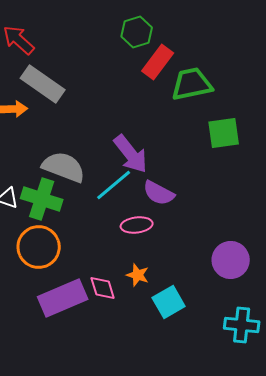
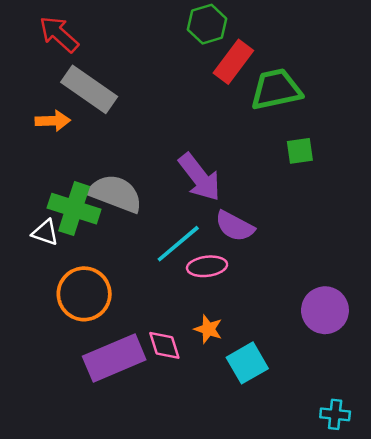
green square: (224, 133) -> (300, 151), moved, size x0.7
cyan line: (114, 185) -> (178, 244), moved
green cross: (42, 199) -> (74, 209), moved
cyan cross: (242, 325) -> (335, 414), moved, size x0.7

